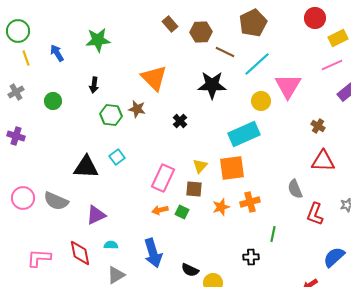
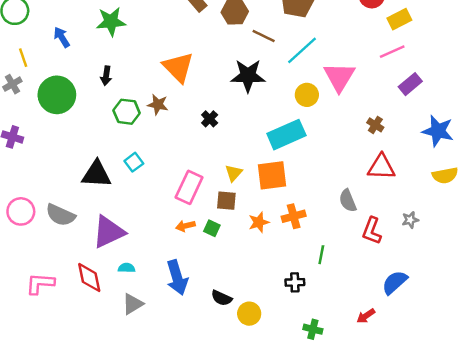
yellow line: (26, 58) -> (23, 58), moved
green circle: (53, 101) -> (57, 95), size x1.8
purple triangle: (96, 215) -> (109, 232), size x1.4

